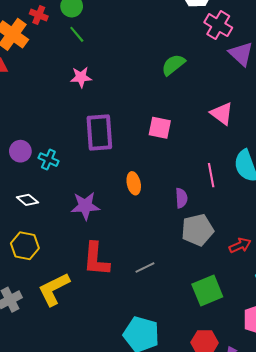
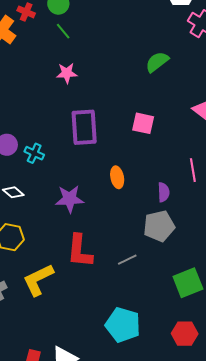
gray pentagon: (197, 230) -> (159, 226), moved

